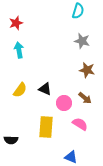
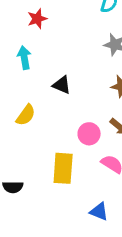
red star: (16, 23) -> (37, 19), moved
black triangle: (45, 89) -> (62, 85), moved

